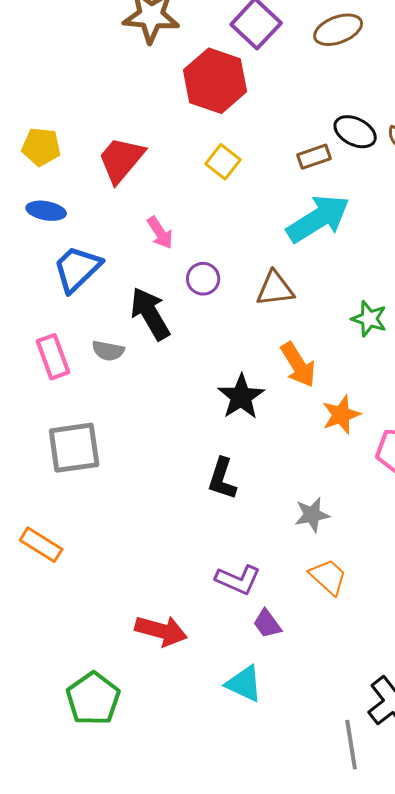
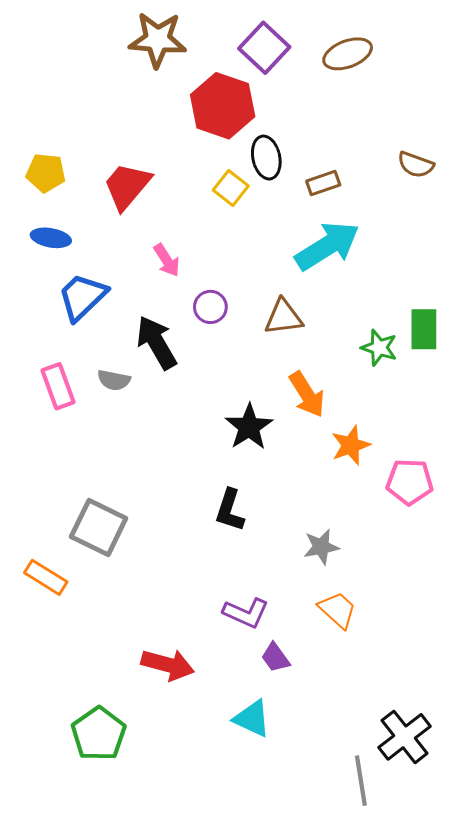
black ellipse: (355, 132) -> (266, 158), moved, turned 51
gray square: (74, 448) -> (99, 528), moved, turned 34

